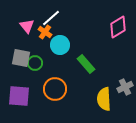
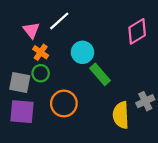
orange cross: (45, 32) -> (41, 52), moved
cyan circle: (60, 45) -> (82, 52), moved
gray square: (21, 58) -> (20, 83), moved

